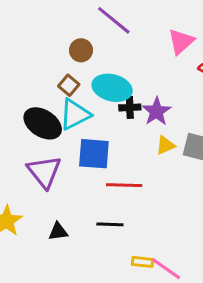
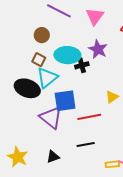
pink triangle: (181, 42) -> (95, 16), moved
purple star: (156, 111) -> (98, 49), moved
yellow triangle: (165, 145) -> (112, 97), moved
purple triangle: (44, 172) -> (51, 118), moved

